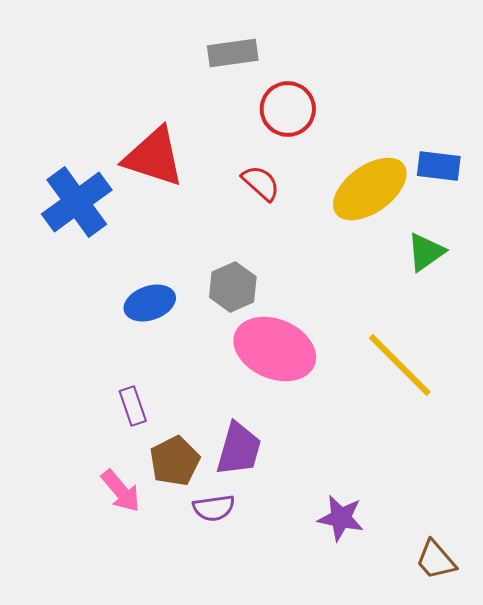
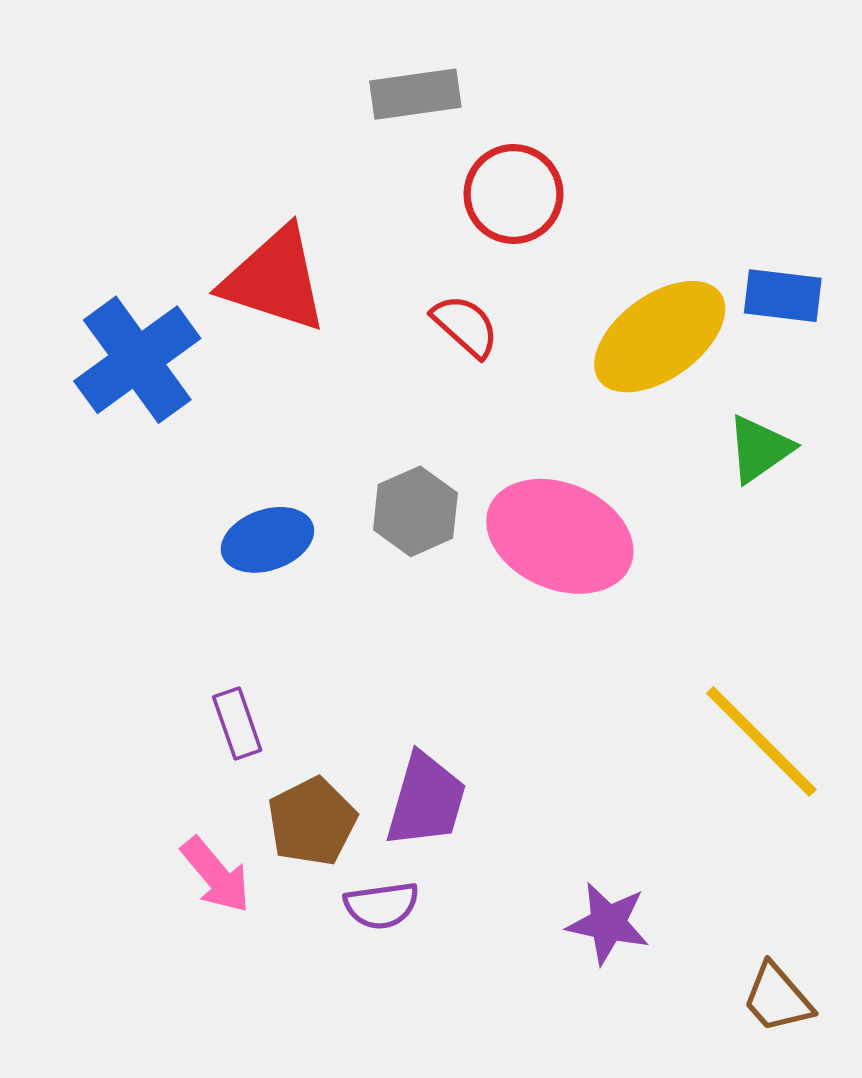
pink ellipse: (275, 349) -> (560, 536), moved
yellow line: (400, 365) -> (761, 741), moved

